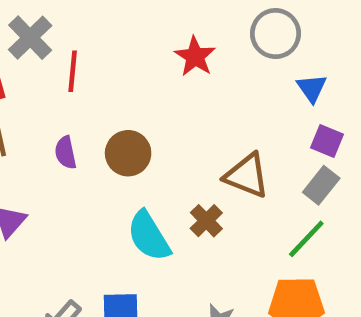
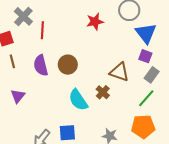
red star: (195, 56) -> (95, 22), turned 30
blue triangle: (312, 88) -> (146, 33), size x1.6
purple square: (327, 141) -> (145, 56), moved
purple semicircle: (66, 153) -> (41, 65), size x1.5

